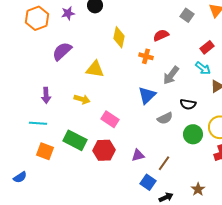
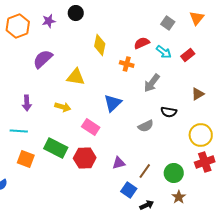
cyan arrow: (203, 68) -> (164, 52), moved
blue triangle: (147, 95) -> (113, 103), moved
green circle: (193, 134) -> (174, 173), moved

